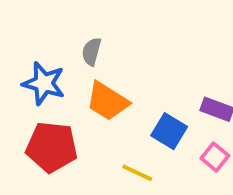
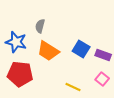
blue square: (169, 131) -> (81, 49), moved
yellow line: (137, 173) -> (73, 87), moved

